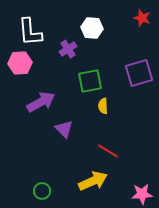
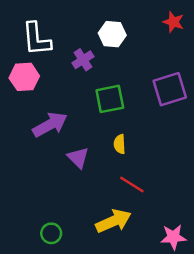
yellow semicircle: (103, 106) -> (120, 144), moved

